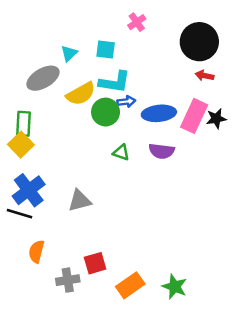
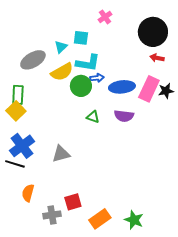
cyan triangle: (69, 53) -> (61, 47), moved

